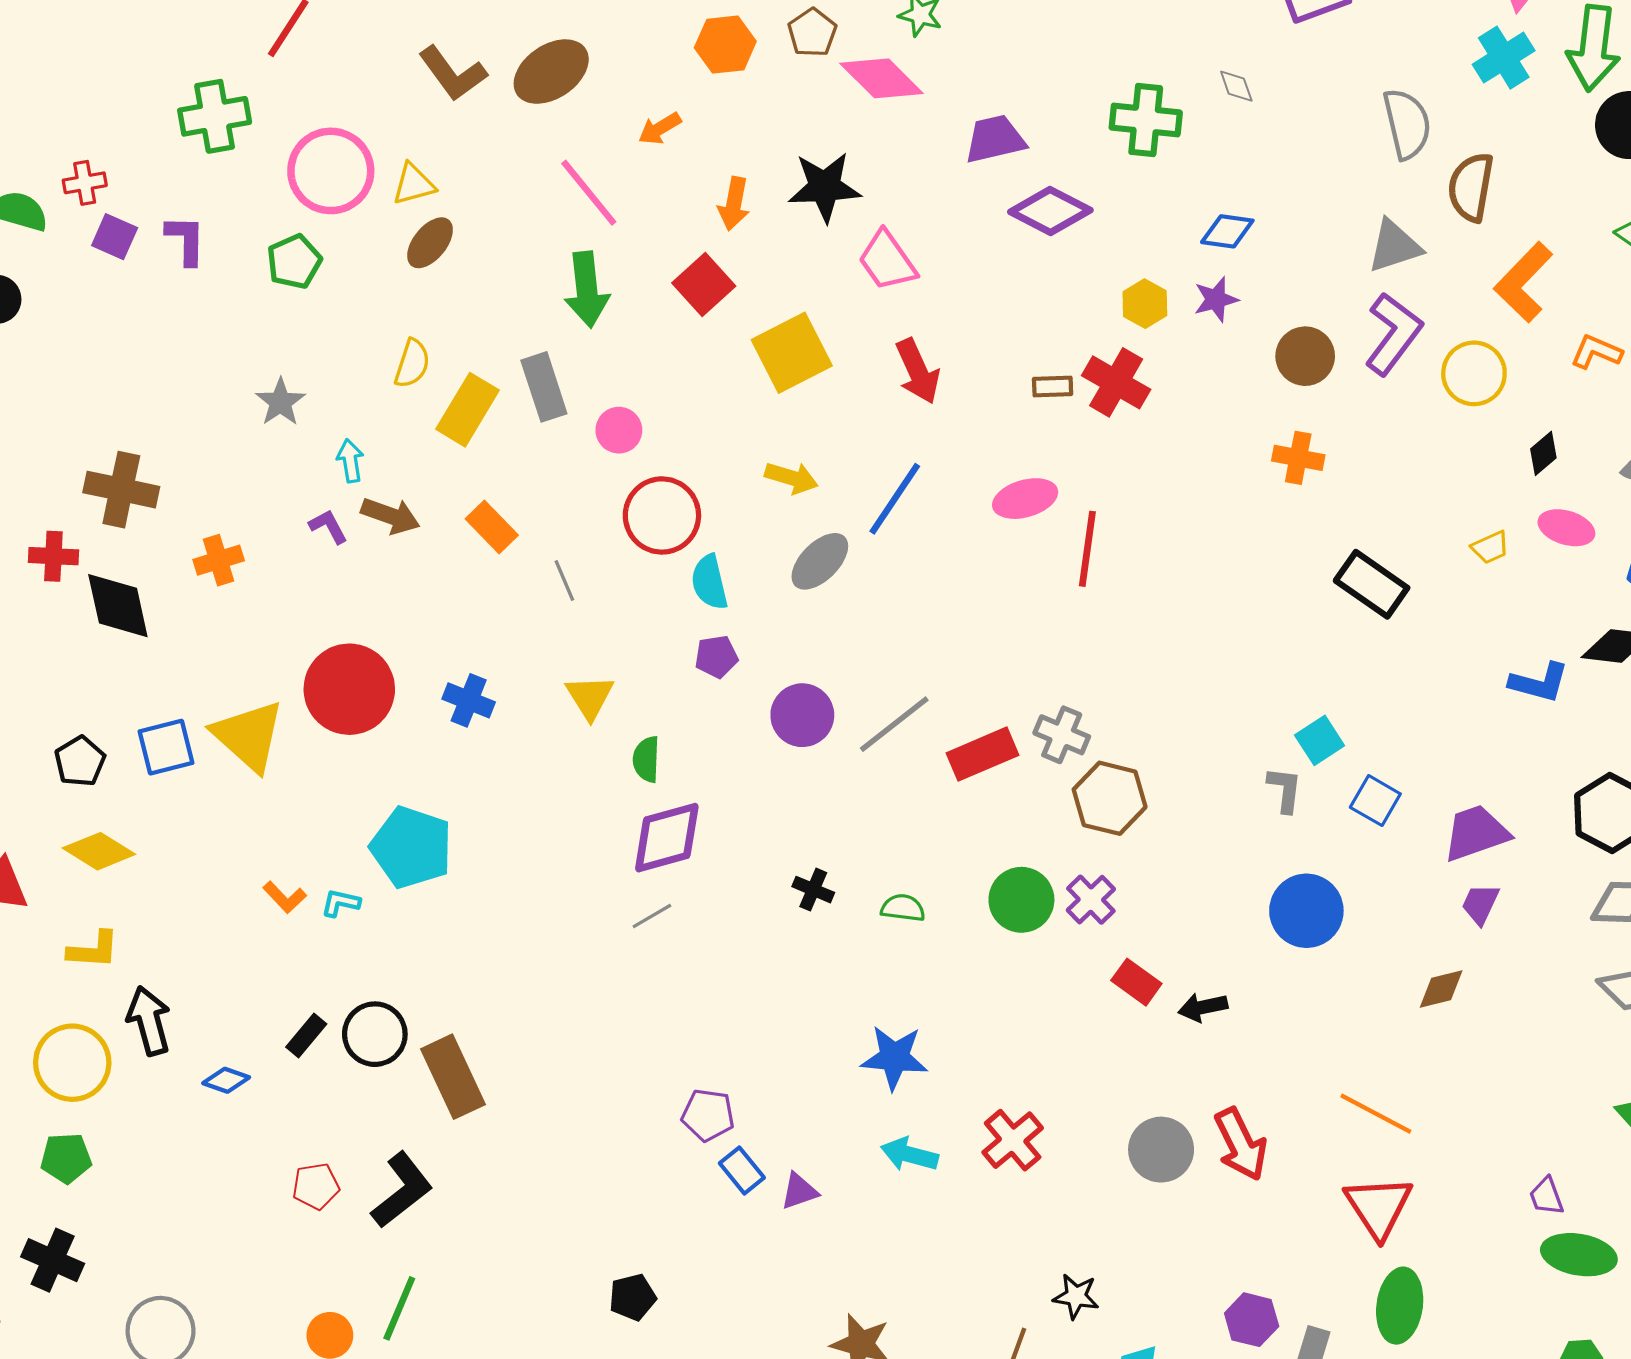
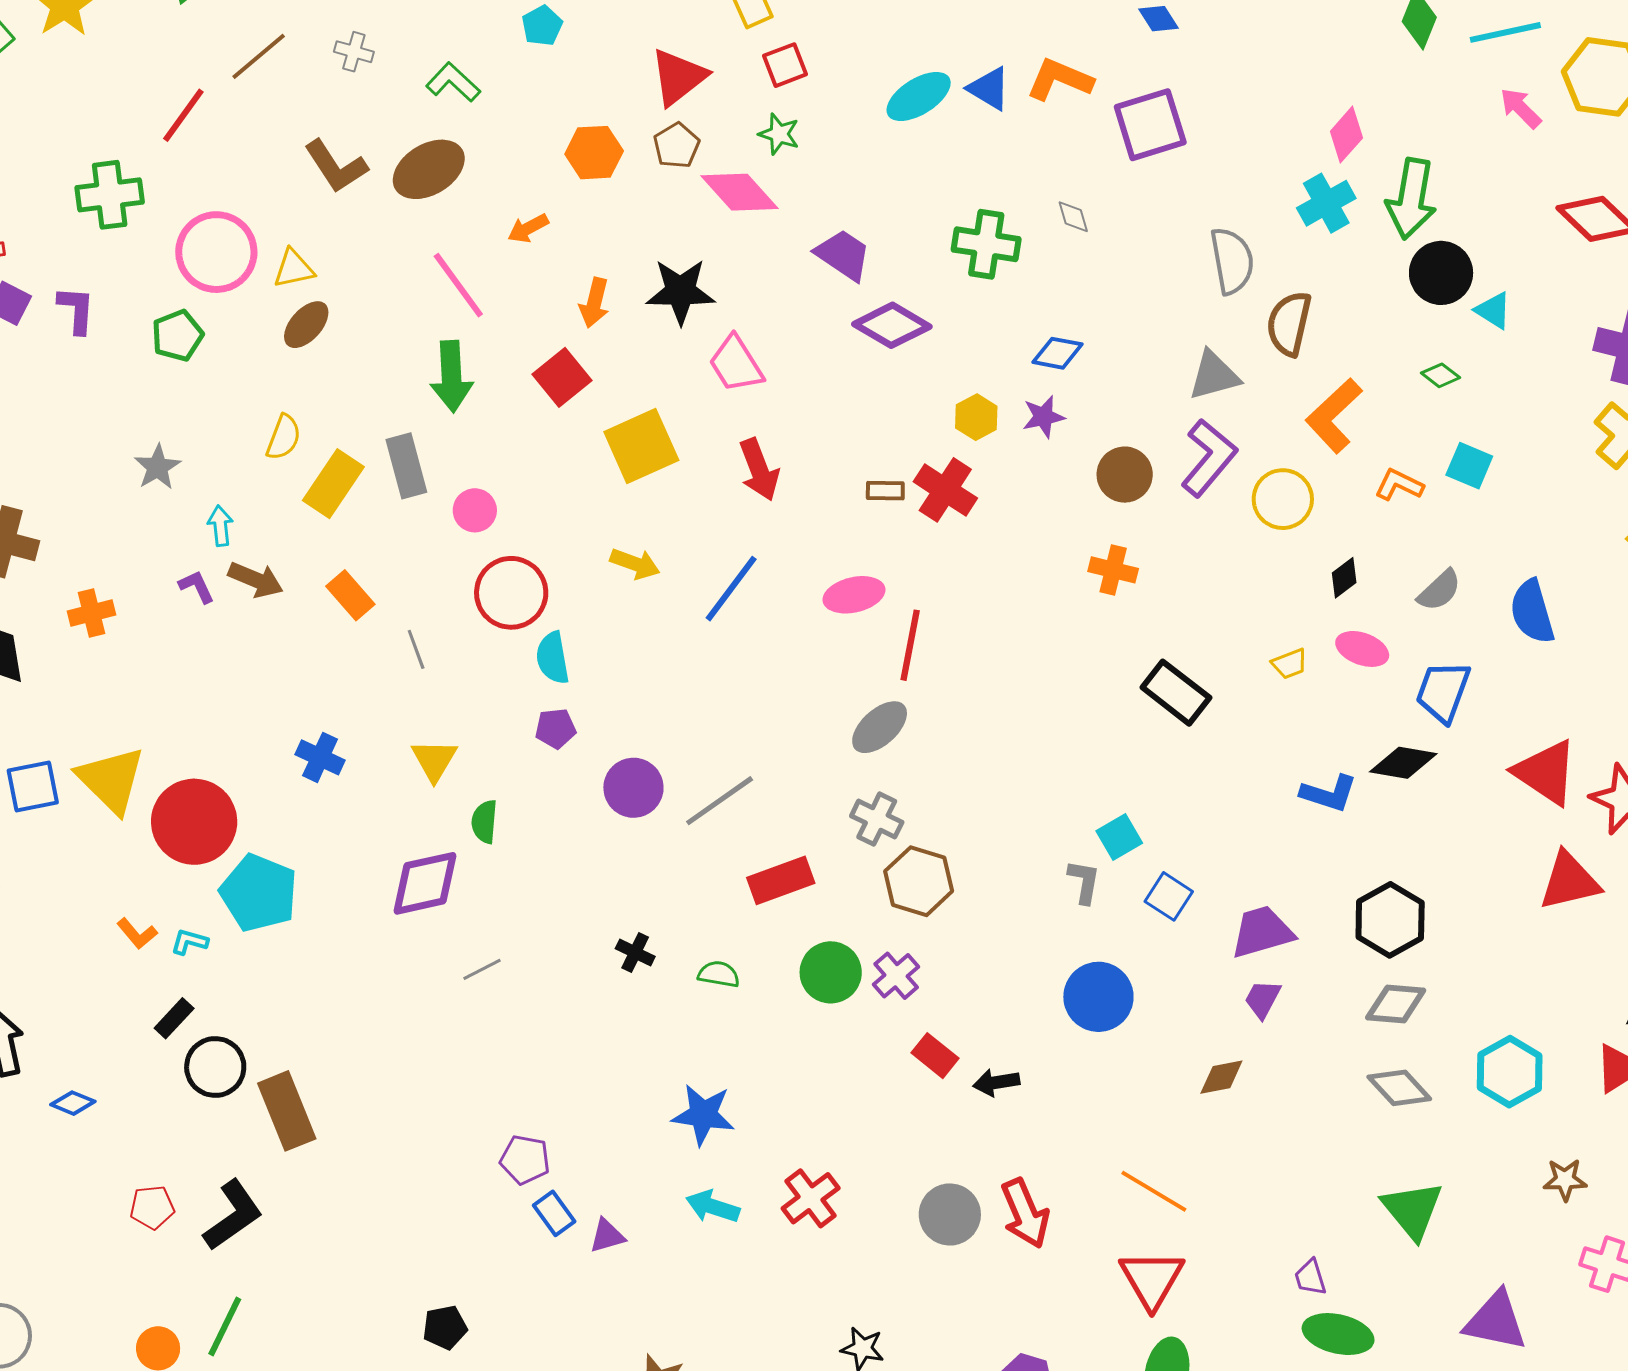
purple trapezoid: (995, 139) -> (843, 255), turned 44
gray ellipse: (820, 561) -> (880, 727), moved
red circle: (349, 689) -> (194, 822), moved
red rectangle: (982, 754) -> (781, 880), moved
purple diamond: (667, 838) -> (425, 883), moved
black rectangle: (306, 1035) -> (174, 1018), moved

